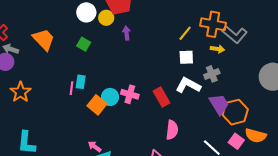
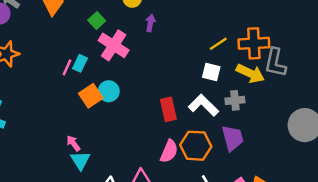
orange cross: (213, 24) -> (254, 43), turned -30
gray L-shape: (235, 34) -> (275, 63), turned 45
yellow arrow: (217, 49) -> (250, 73), size x1.6
pink cross: (130, 94) -> (114, 45), moved, size x1.4
orange hexagon: (235, 112) -> (196, 146), moved

